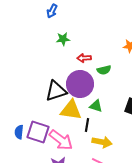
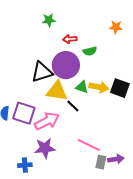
black line: (87, 125) -> (73, 106), turned -56
pink arrow: (61, 140) -> (47, 121), turned -65
yellow arrow: (102, 142) -> (99, 87), moved

